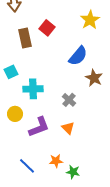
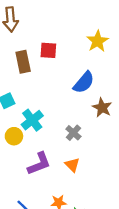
red square: (47, 28) -> (48, 50), turned -35
cyan cross: (33, 89) -> (32, 120), turned -36
yellow circle: (15, 114) -> (14, 136), moved

